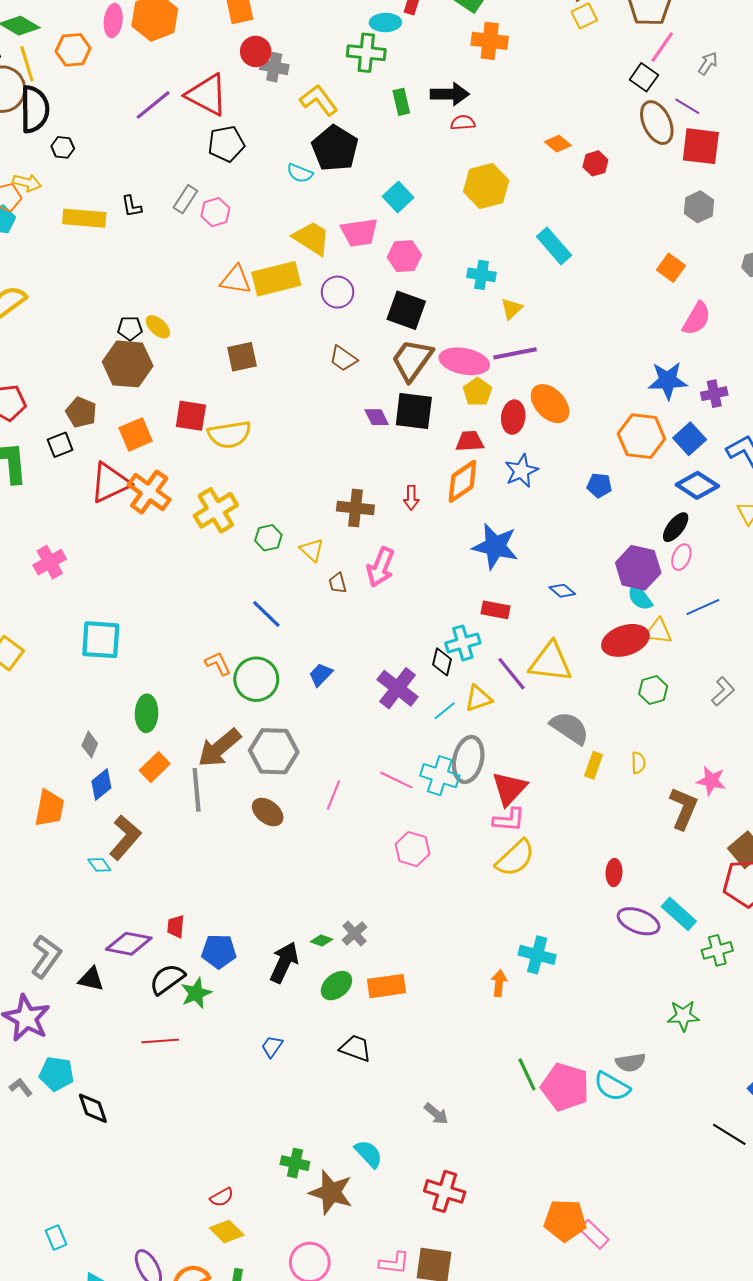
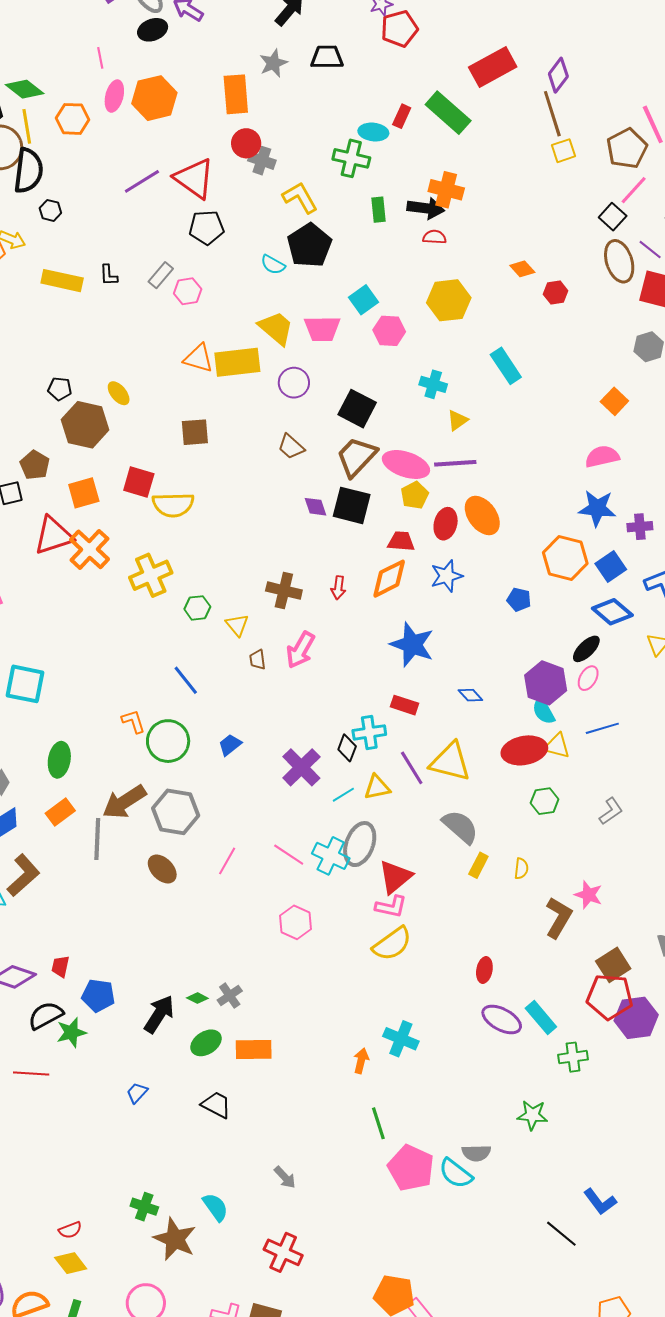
orange cross: (490, 41) -> (446, 190), moved
pink hexagon: (404, 256) -> (389, 331), moved
pink semicircle: (697, 319) -> (602, 457), moved, turned -140
black pentagon: (130, 328) -> (60, 389), moved
green line: (527, 1074) -> (378, 1123), moved

